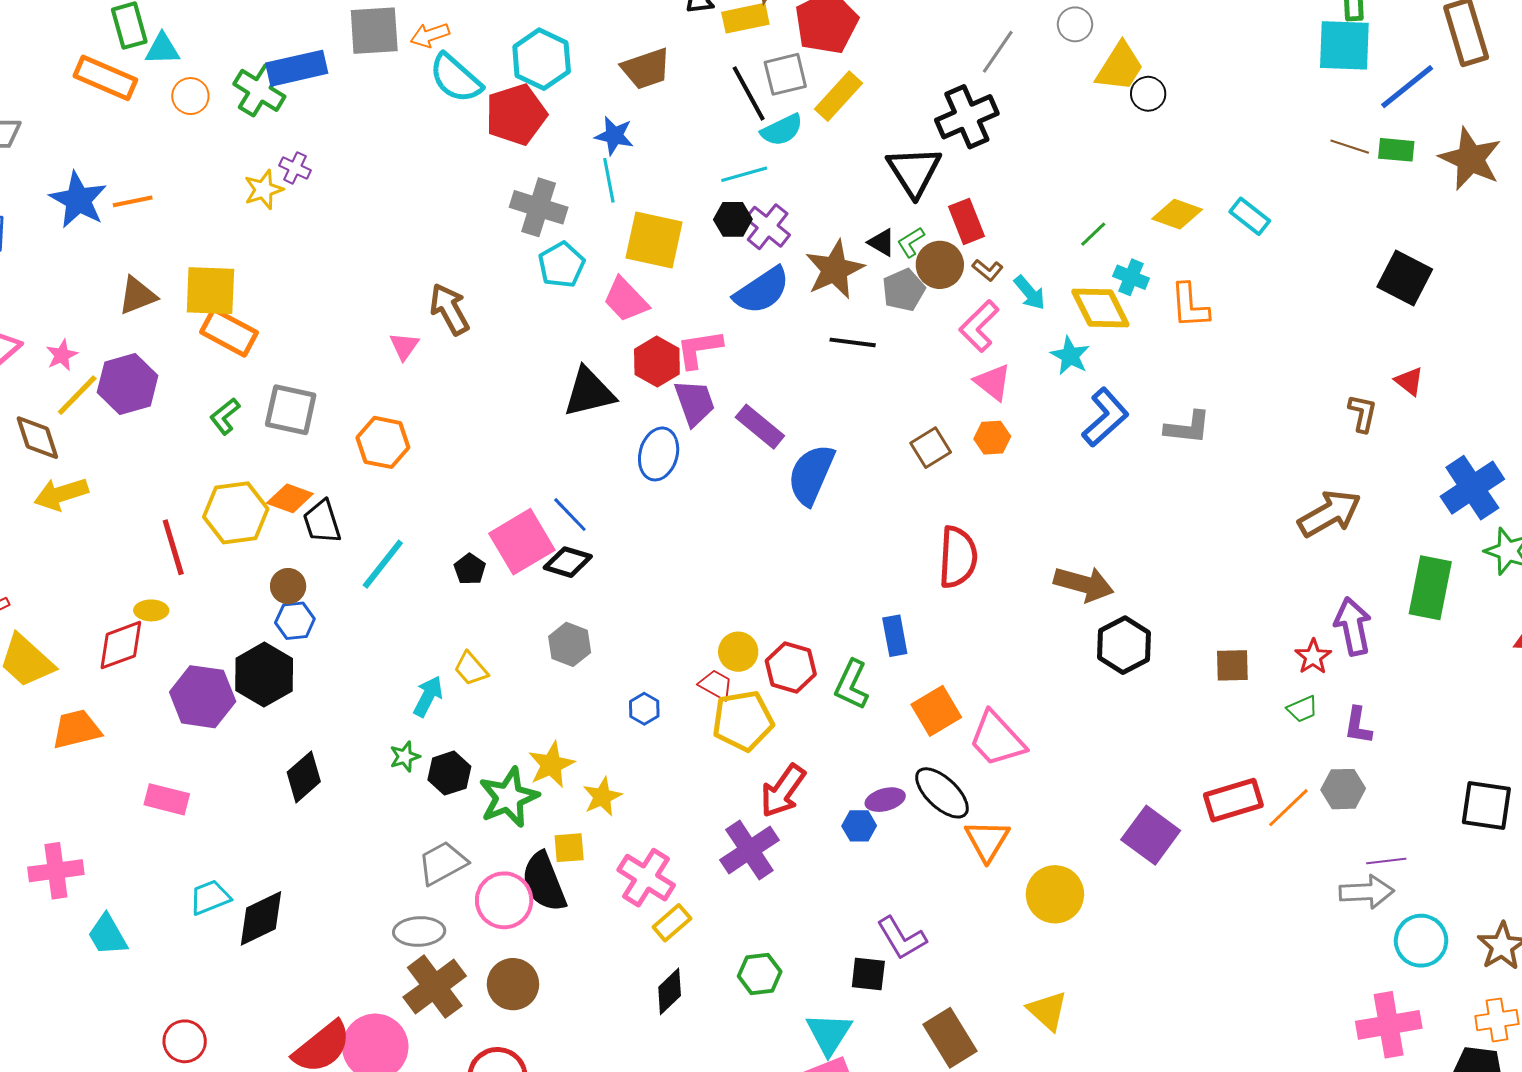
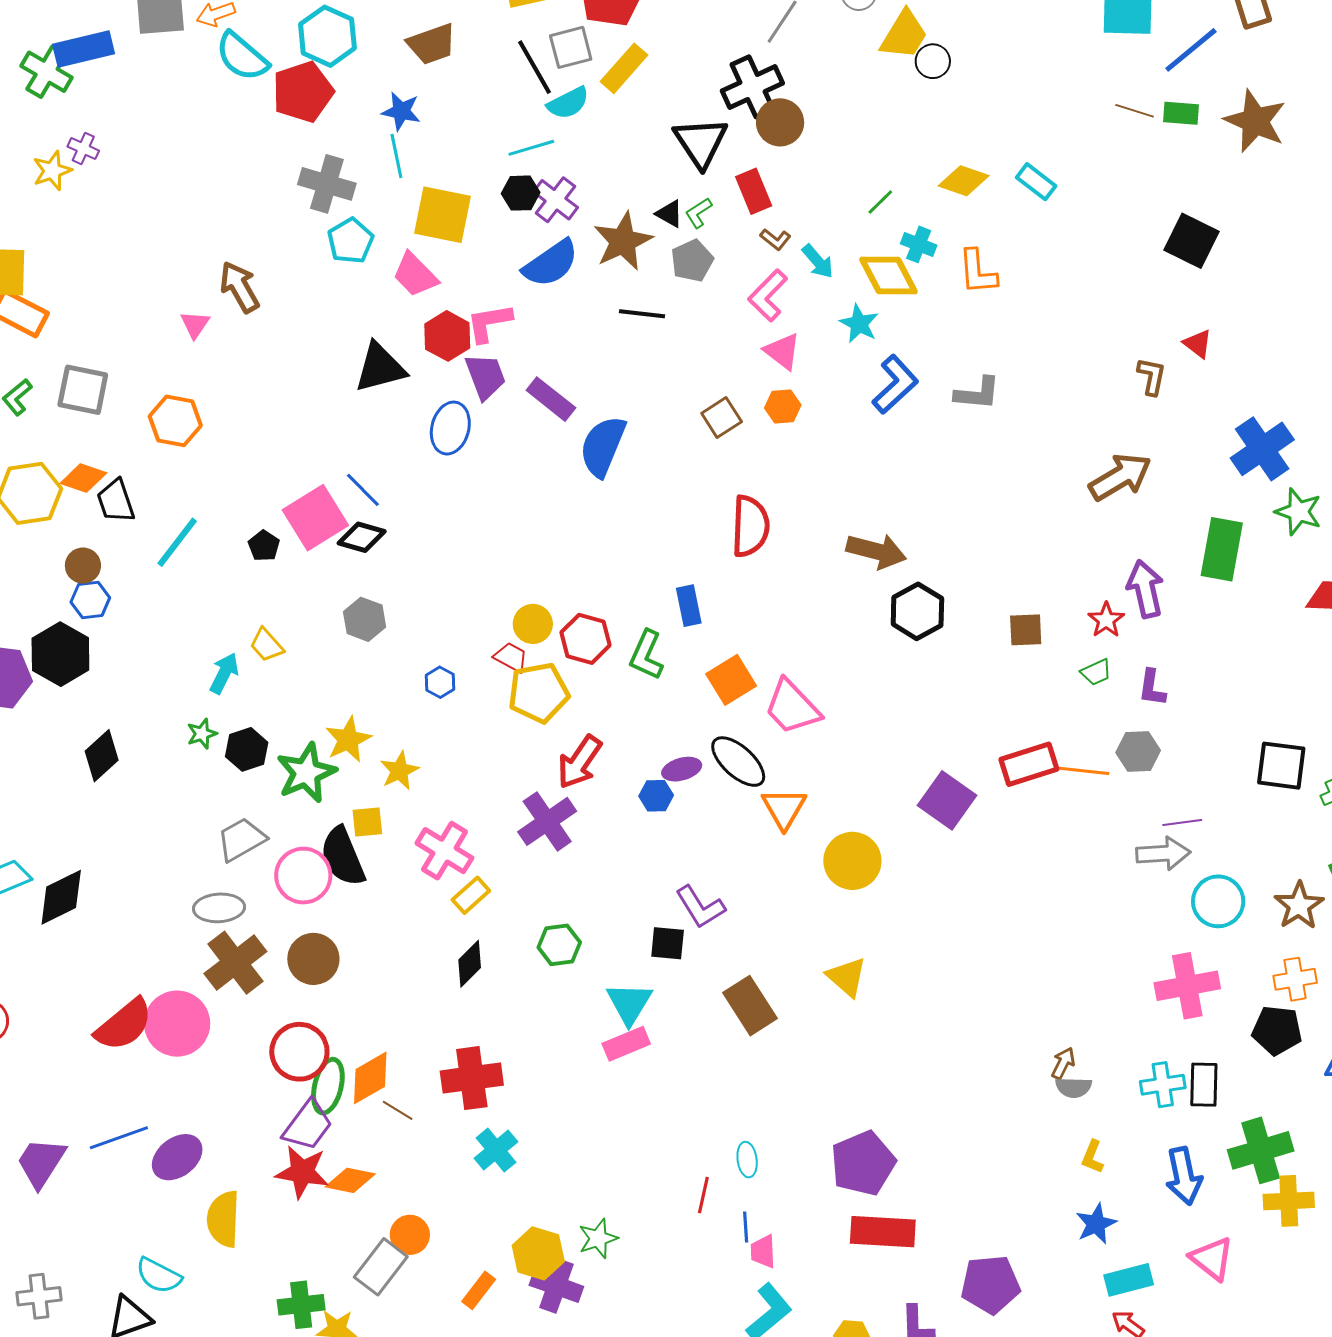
brown circle: (940, 265) -> (780, 122), moved
orange line: (1288, 808) -> (1084, 771), turned 51

